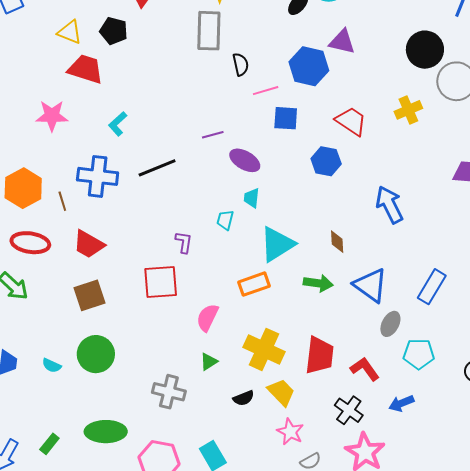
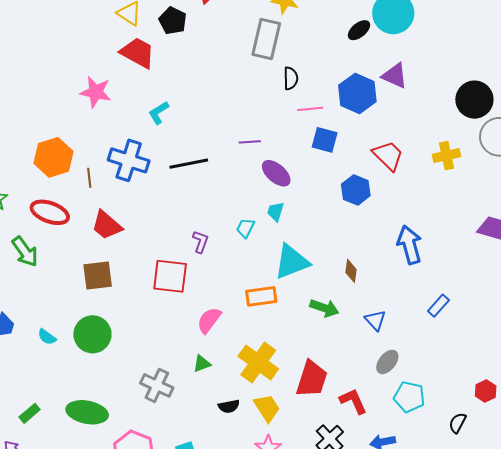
blue triangle: (370, 285) -> (375, 320), size x0.6
blue rectangle: (432, 287) -> (438, 306), moved, size x0.7

